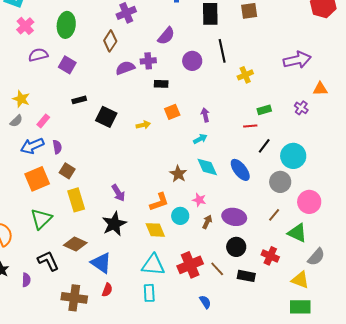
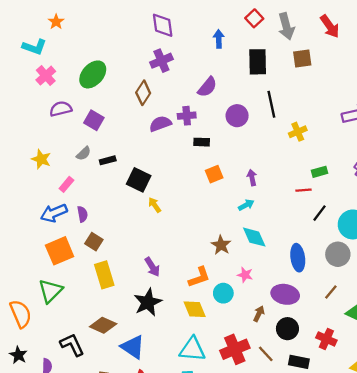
green ellipse: (66, 25) -> (93, 74), turned 35
gray semicircle: (16, 121) -> (84, 153), moved
yellow arrow: (143, 125) -> (155, 205), moved, turned -112
blue ellipse: (240, 170) -> (298, 258), moved, turned 30
green triangle: (41, 219) -> (50, 291), moved
brown arrow: (207, 222) -> (259, 314), moved

